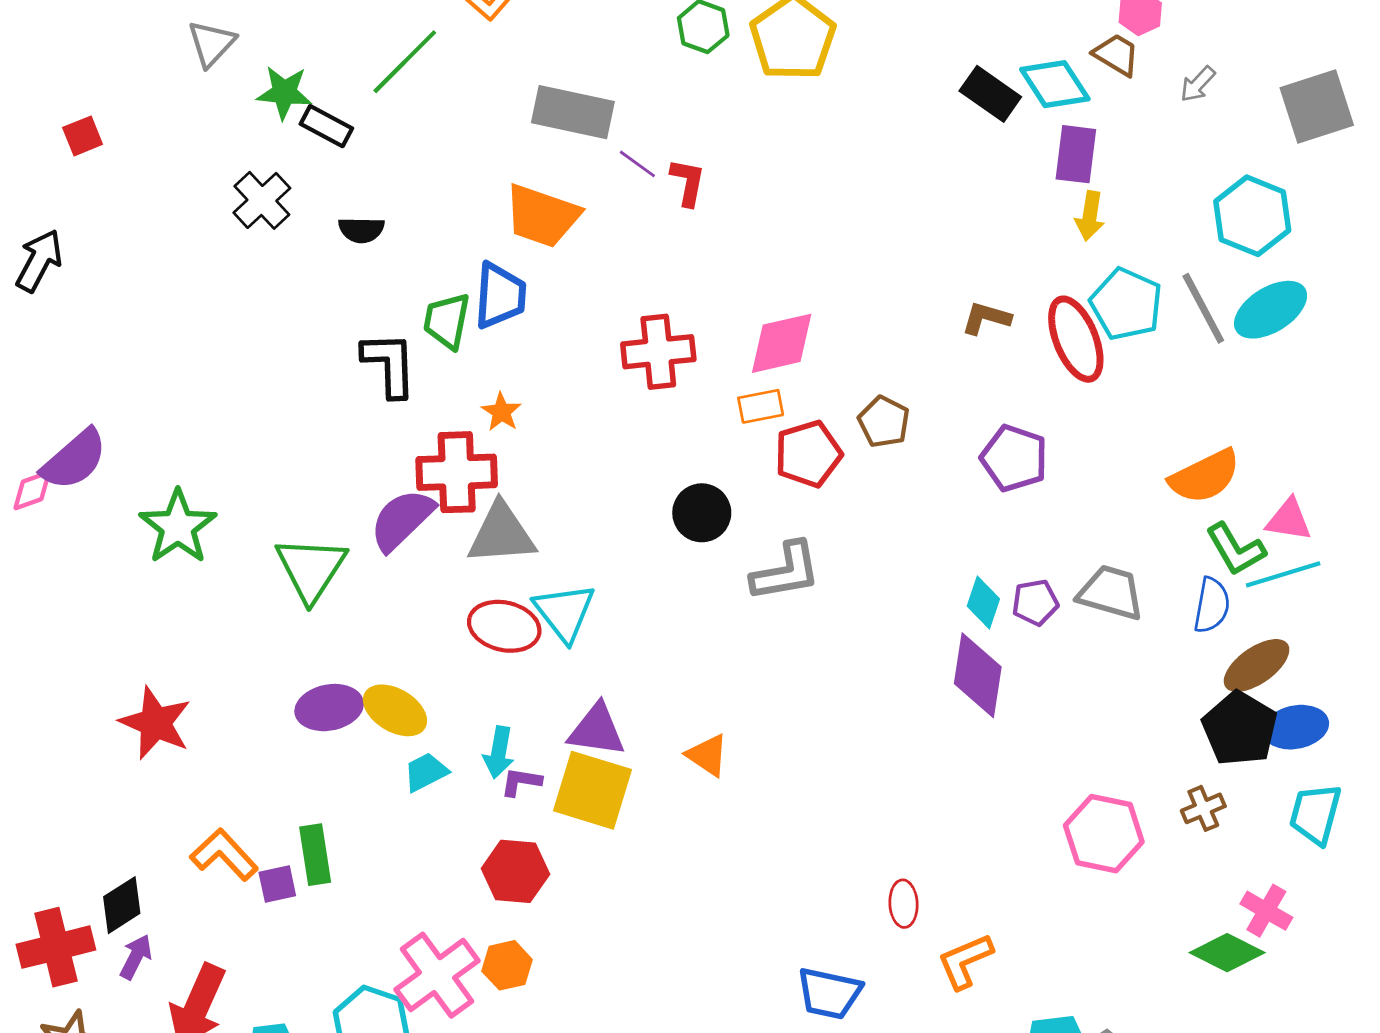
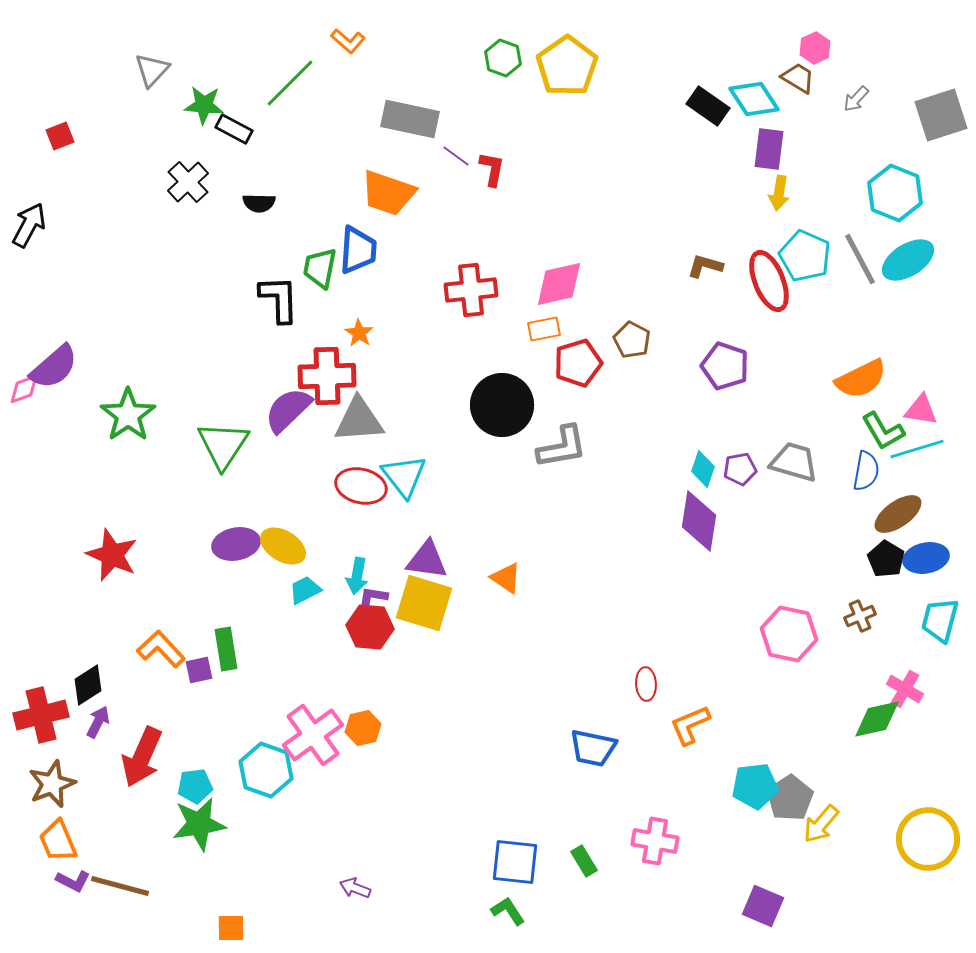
black circle: (702, 513) -> (502, 405), size x1.5
black pentagon: (1240, 729) -> (886, 559), size x0.7
red hexagon: (515, 871) -> (370, 627), moved
green diamond: (1227, 953) -> (877, 719), turned -39

